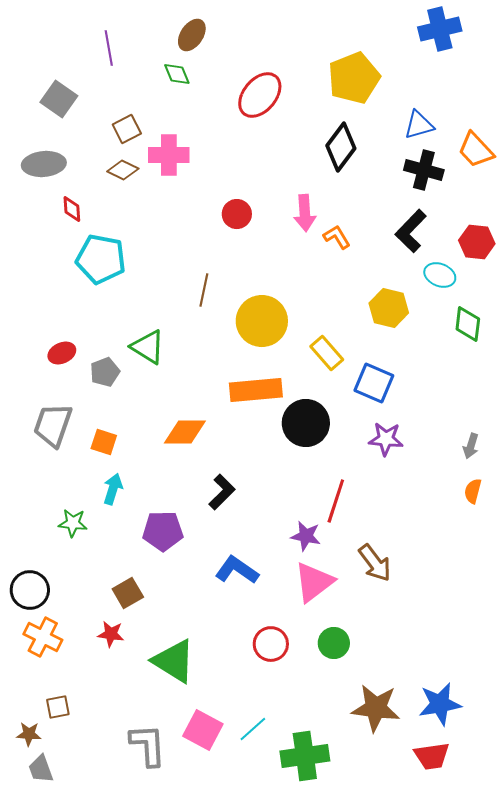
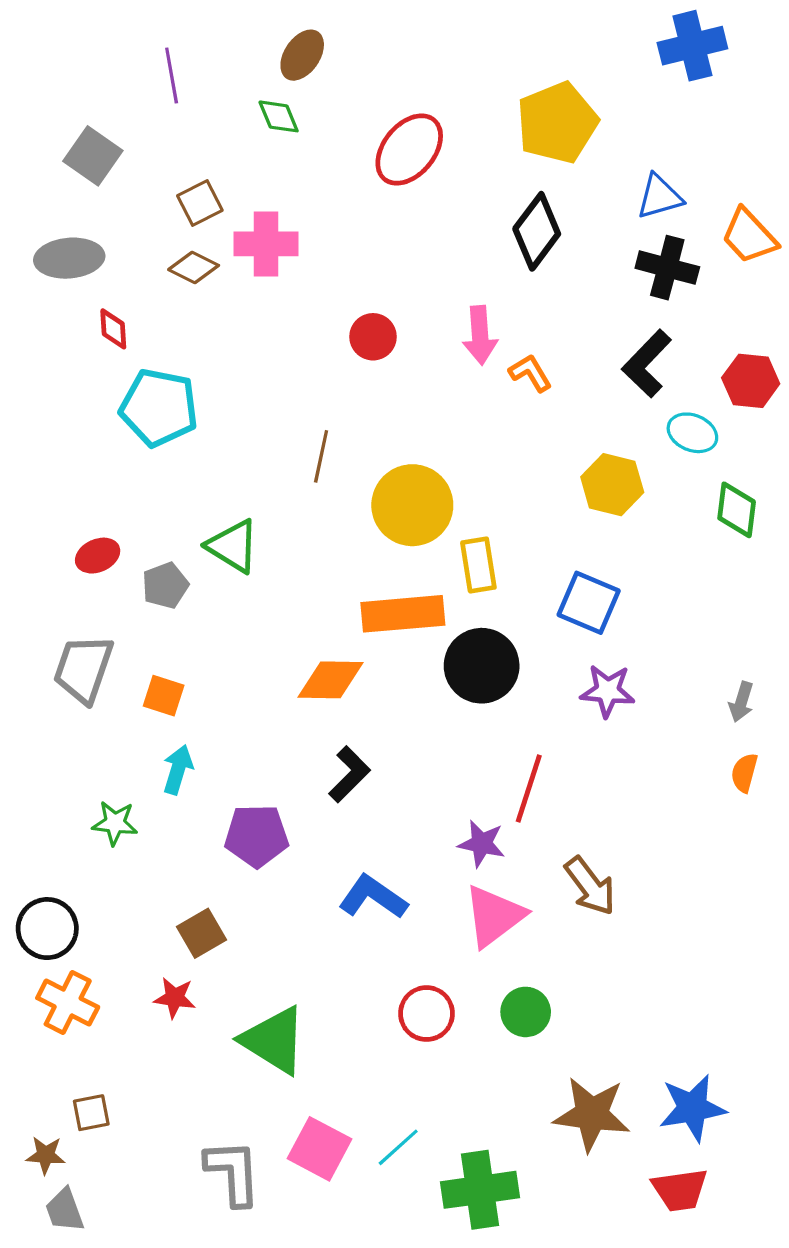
yellow rectangle: (327, 353) -> (478, 565), moved, turned 32
orange diamond: (185, 432) -> (330, 680), moved

